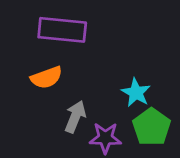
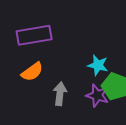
purple star: (105, 138) -> (97, 95), moved, turned 30

